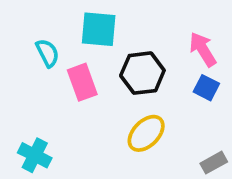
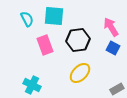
cyan semicircle: (47, 53) -> (27, 19), moved
cyan cross: (35, 155) -> (32, 85), moved

